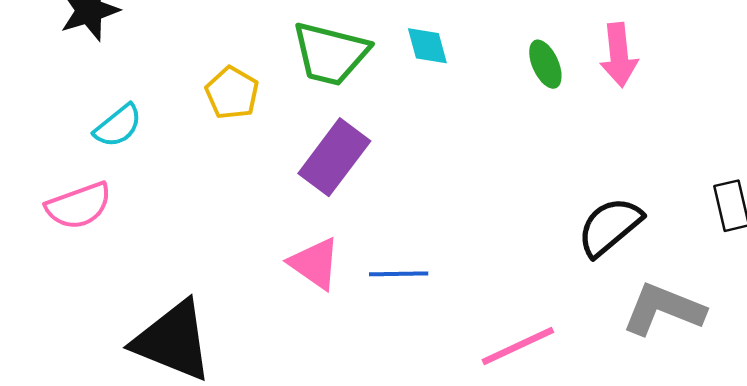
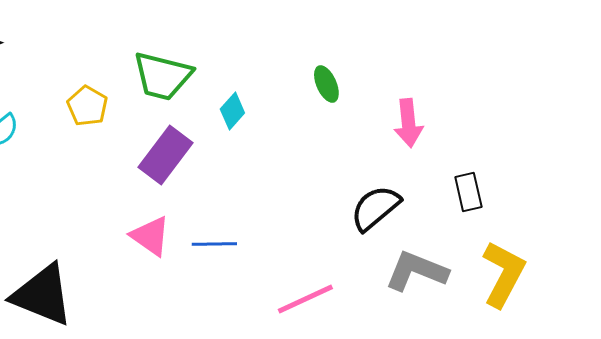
cyan diamond: (427, 46) -> (232, 111), moved, turned 57
pink arrow: (619, 55) -> (408, 123), moved

